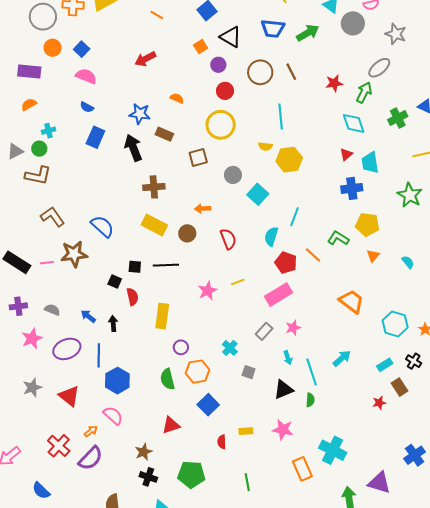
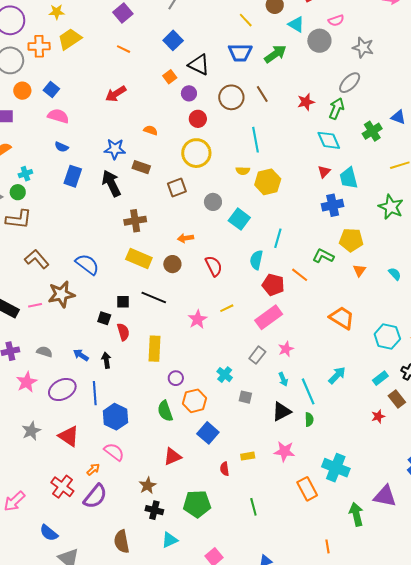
black line: (166, 265) -> (154, 298), turned 30

